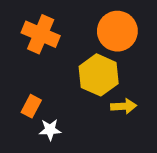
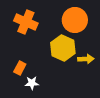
yellow arrow: (124, 106) -> (86, 59), moved

